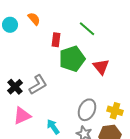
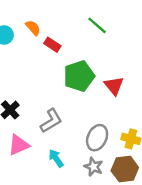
green line: (87, 29) -> (97, 25), moved
red rectangle: (56, 40) -> (52, 45), moved, turned -64
gray L-shape: (38, 85) -> (51, 121), moved

